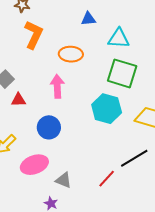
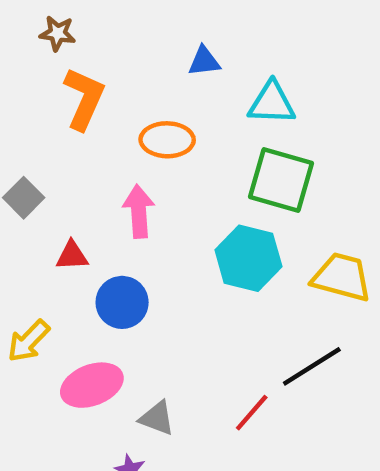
red triangle: (18, 100) -> (72, 256), moved

